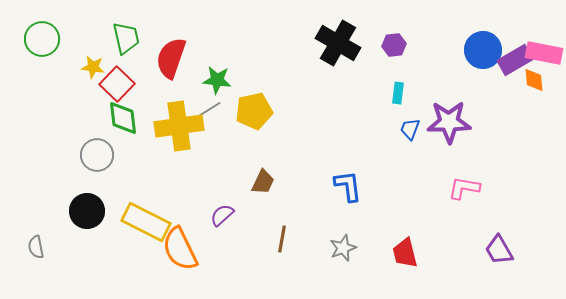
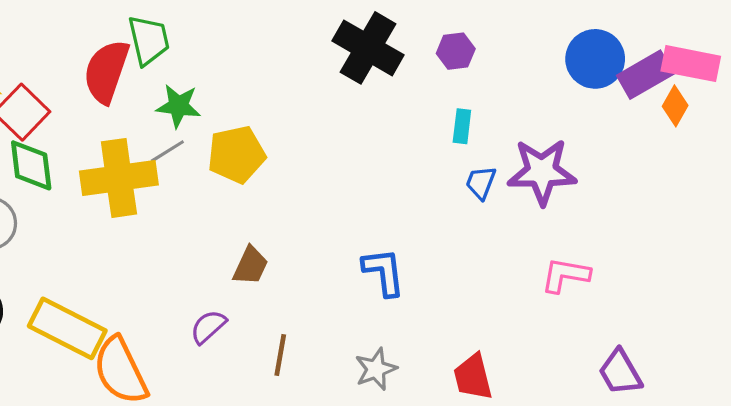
green trapezoid: (126, 38) -> (149, 40), moved
orange diamond: (534, 80) -> (675, 106), turned 35
purple semicircle: (222, 215) -> (208, 327), moved

